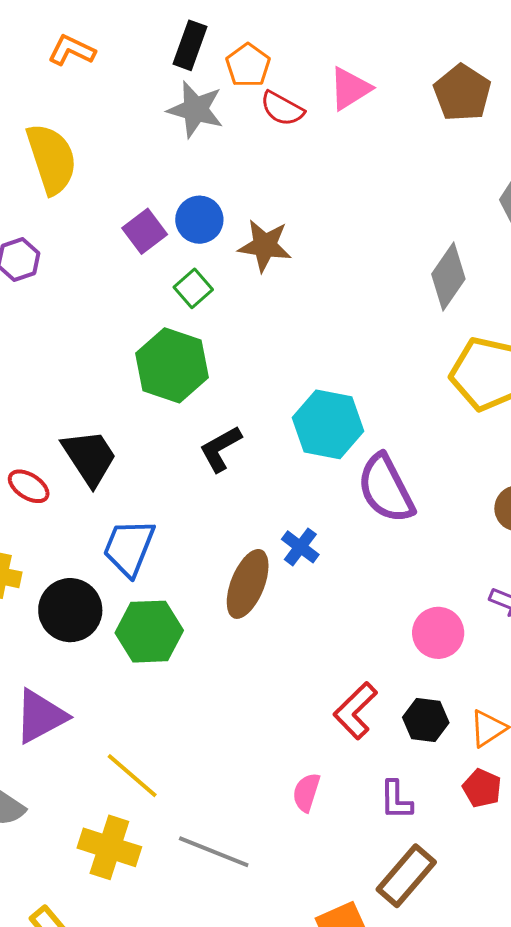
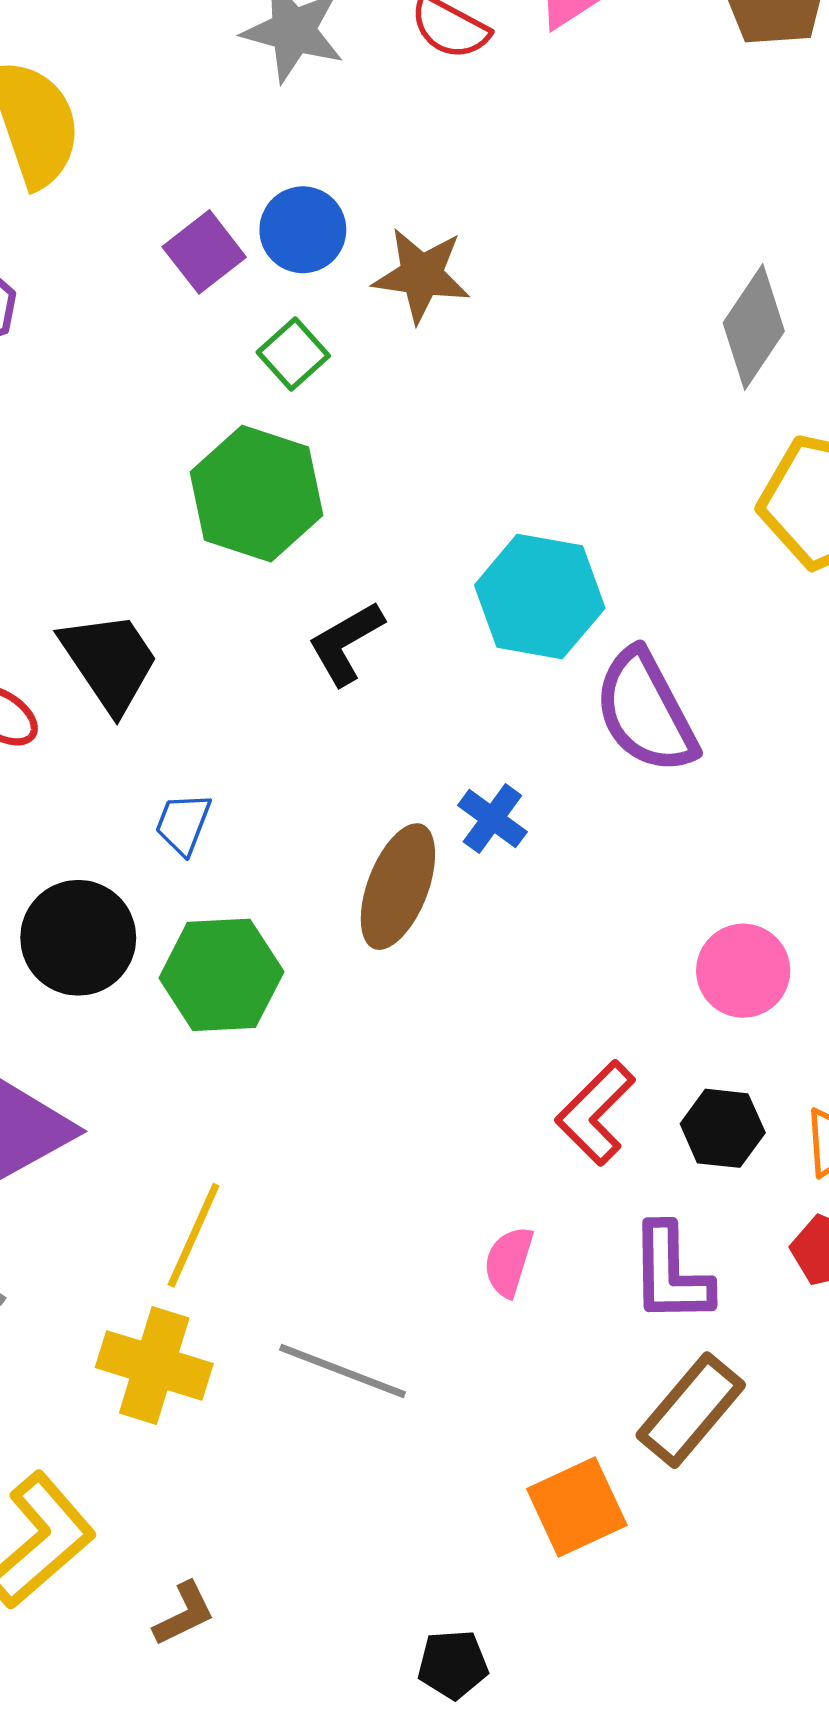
blue trapezoid: (129, 548) -> (183, 824), size x0.6
yellow line: (132, 776) -> (194, 1235), turned 74
purple L-shape: (396, 800) -> (671, 1274), size x1.4

